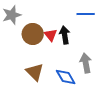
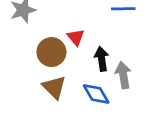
brown circle: (33, 34) -> (51, 52), moved
black arrow: (65, 35) -> (102, 59), moved

